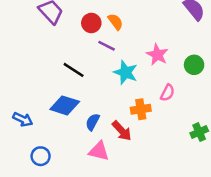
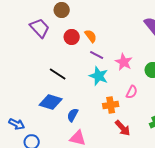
purple line: (107, 46) -> (97, 55), moved
blue arrow: (23, 119) -> (17, 124), moved
red arrow: (122, 131) -> (123, 128), moved

